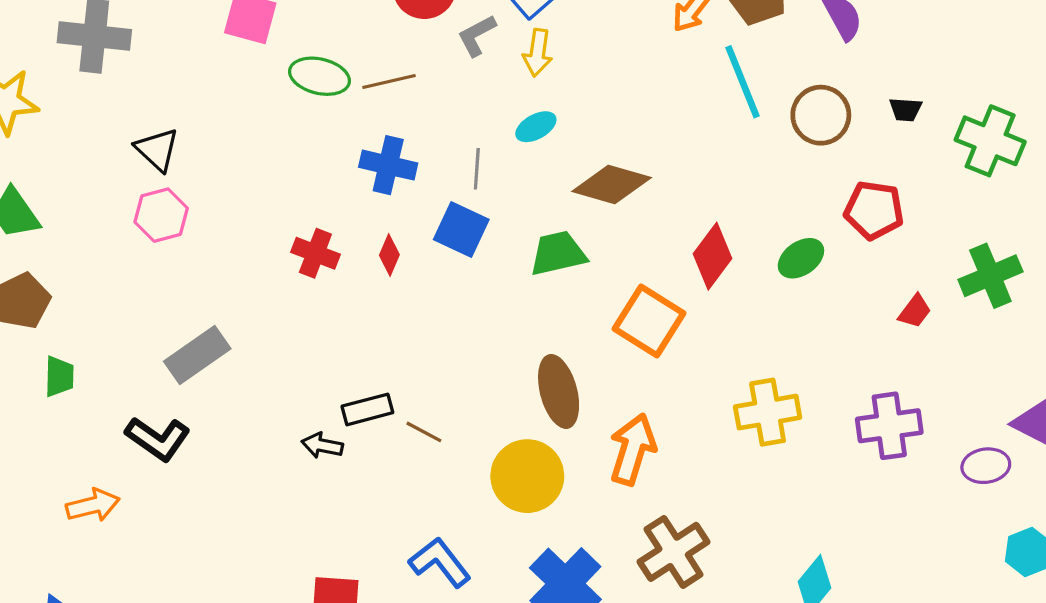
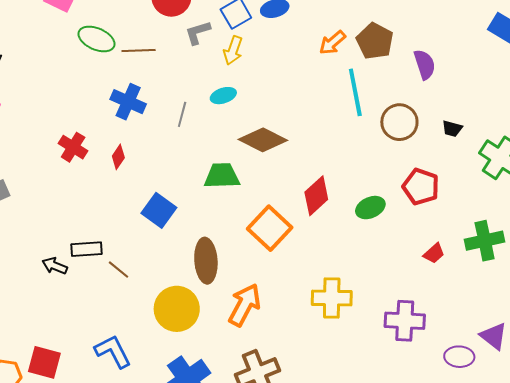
blue square: (461, 230) -> (159, 210), moved

